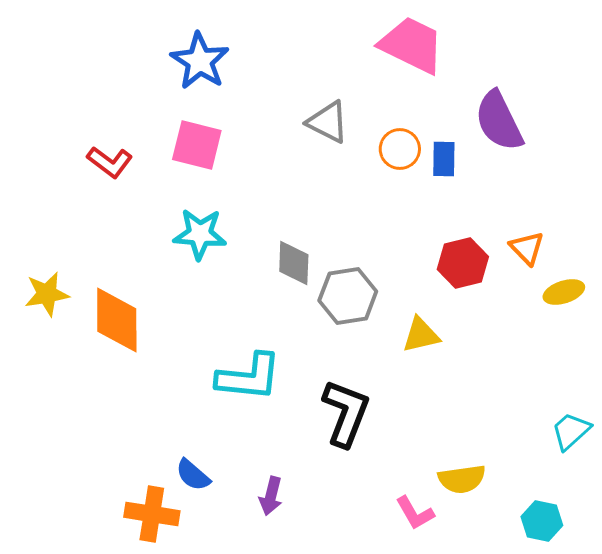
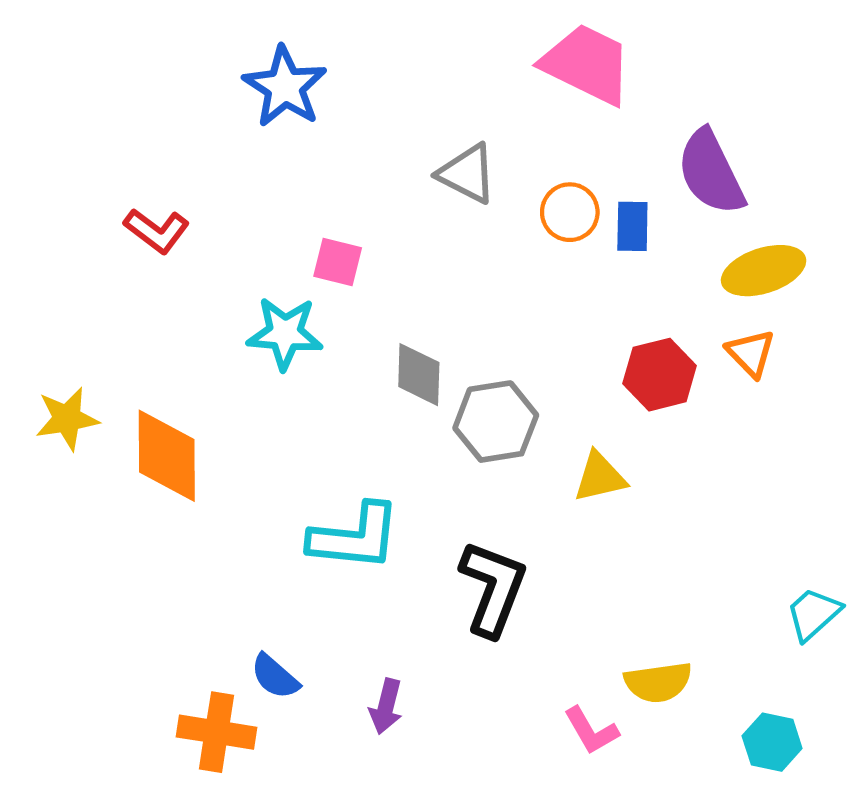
pink square: (197, 145) -> (338, 262), moved, size x0.7
yellow ellipse: (564, 292) -> (764, 271), moved, size x1.4

